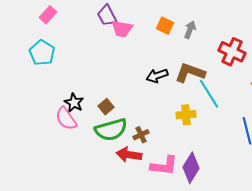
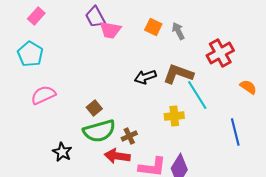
gray arrow: (190, 30) -> (178, 31), turned -48
red cross: (232, 52) -> (220, 53), turned 36
black star: (74, 103) -> (62, 152), moved
pink semicircle: (66, 119) -> (43, 95), moved, turned 100

